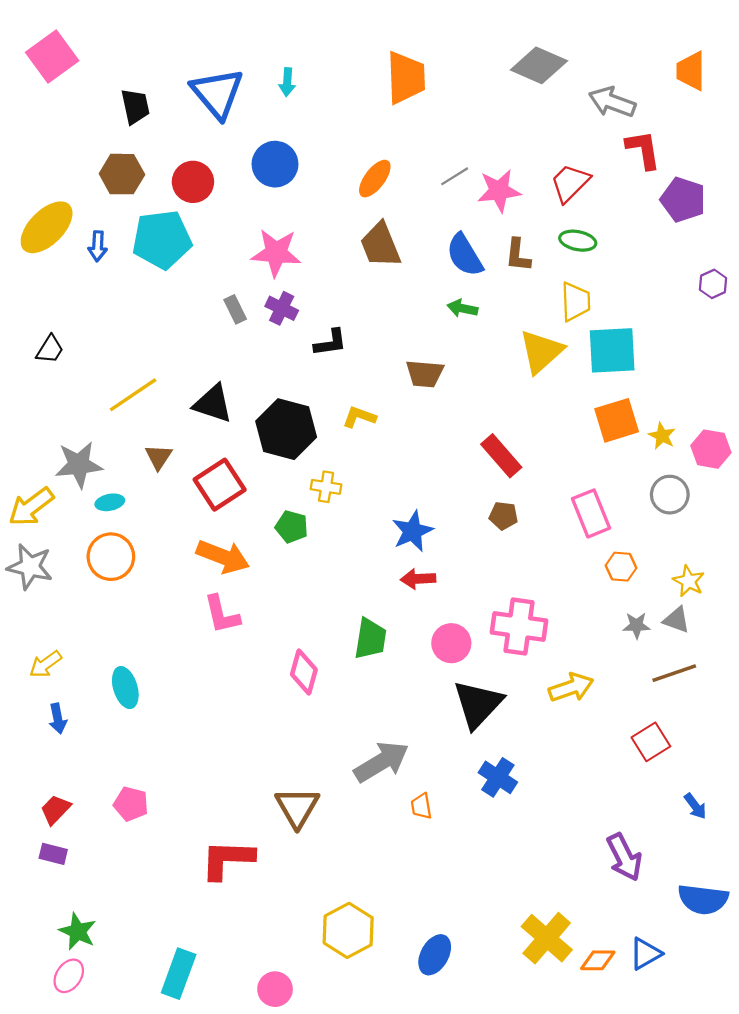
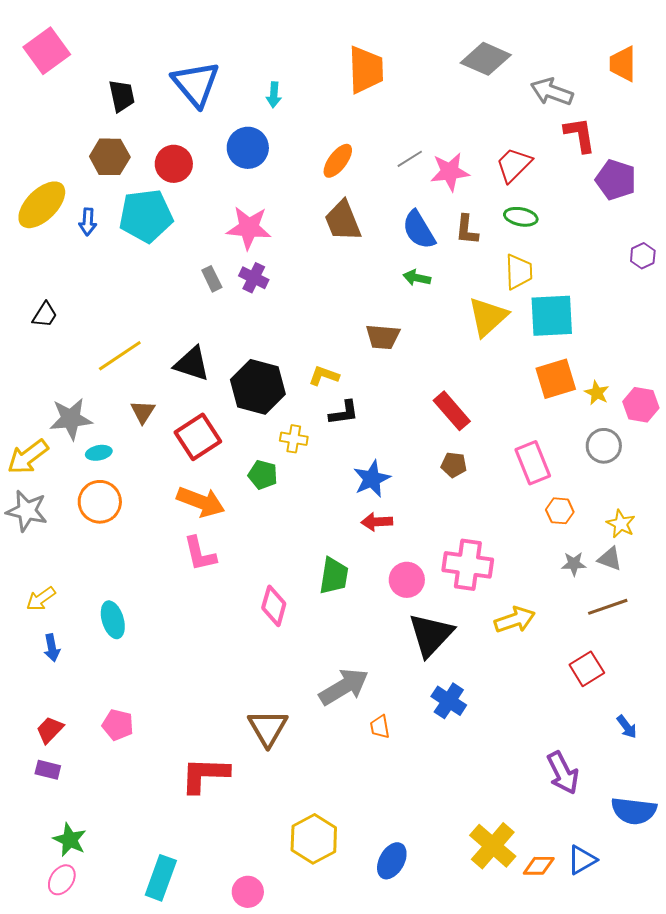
cyan arrow: (287, 82) -> (274, 95), moved
black L-shape: (330, 343) -> (344, 413), moved

